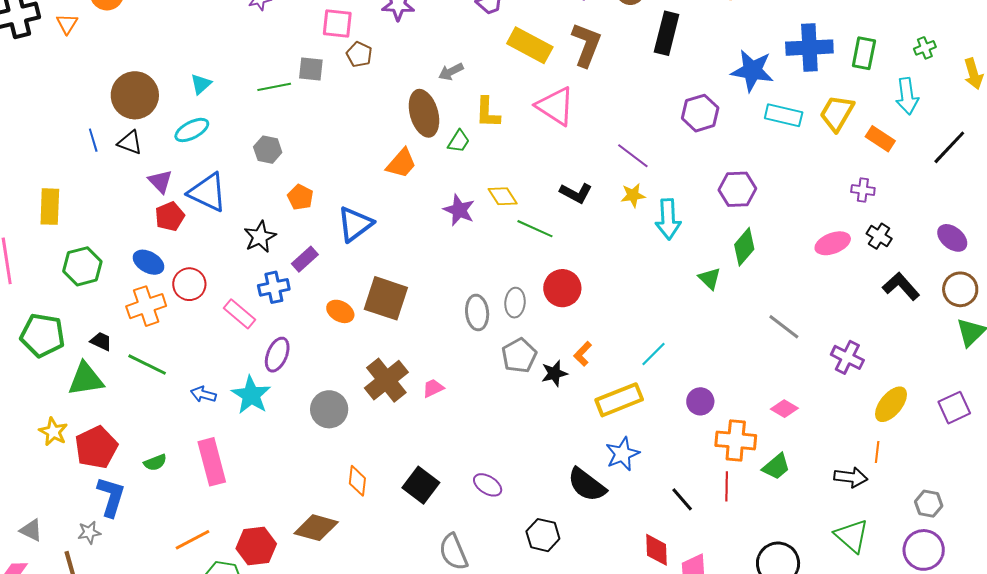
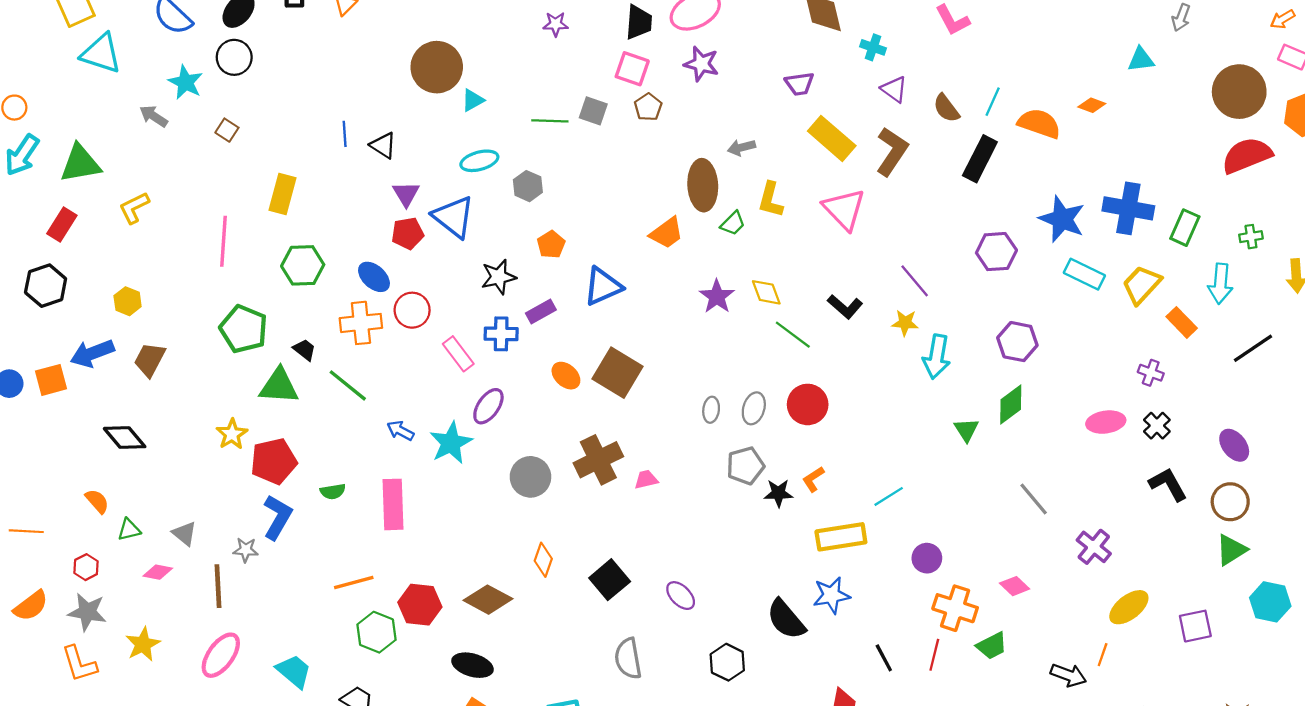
brown circle: (135, 95) -> (437, 67), moved
cyan ellipse: (192, 130) -> (479, 161), moved
gray ellipse: (477, 312) -> (711, 410), size x0.7

